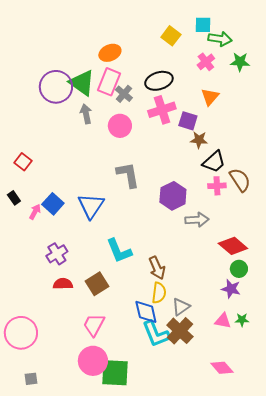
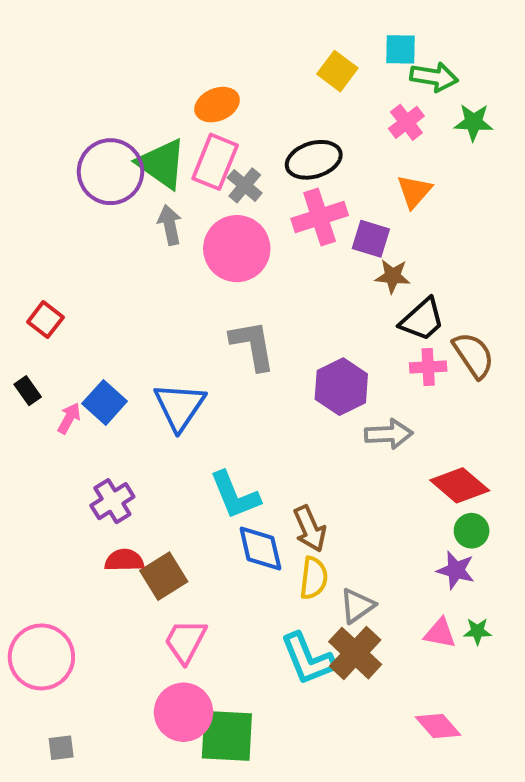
pink circle: (120, 126) -> (237, 249), size x1.4
brown square: (97, 284) -> (164, 576), moved
blue diamond: (146, 312) -> (260, 548), moved

